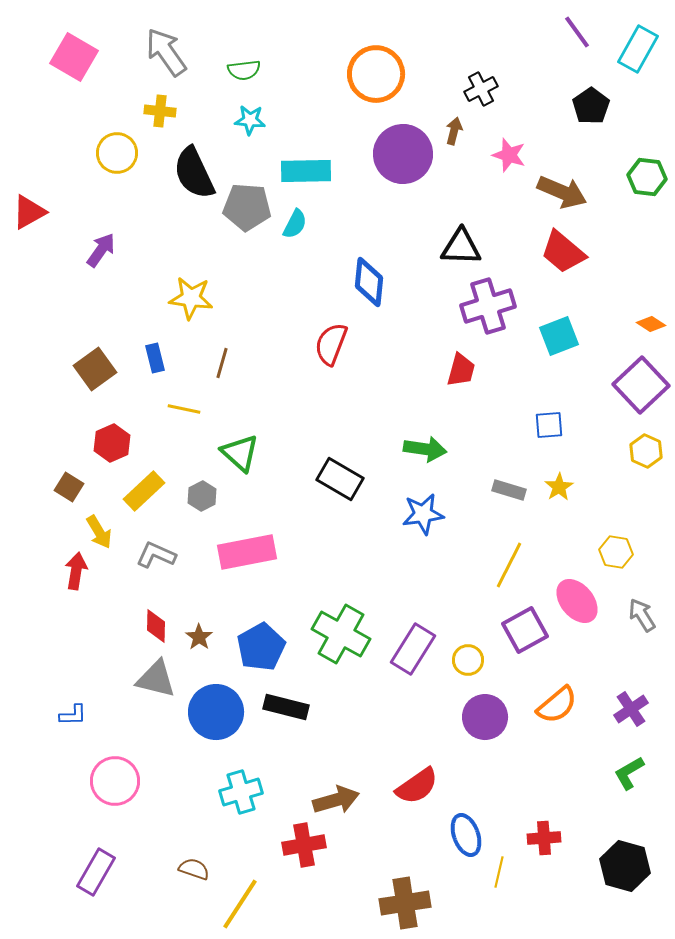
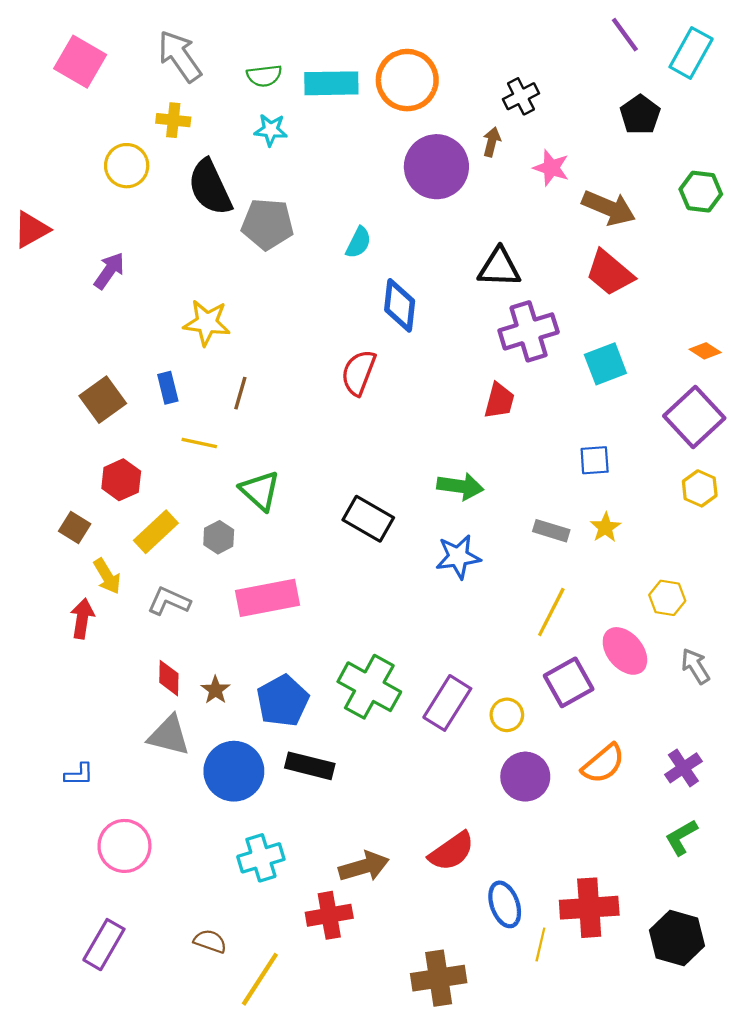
cyan rectangle: (306, 171) -> (331, 83), moved
cyan semicircle: (295, 224) -> (358, 243), moved
red cross: (544, 838) -> (589, 908), size x1.6

